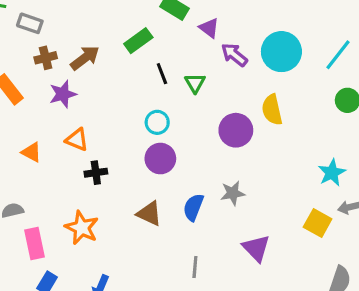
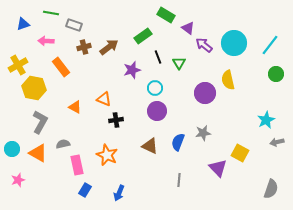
purple star: (63, 94) -> (132, 70), moved
yellow square: (318, 223) -> (240, 153), moved

